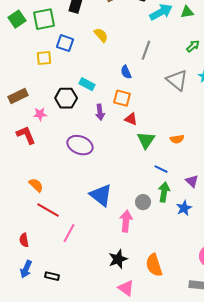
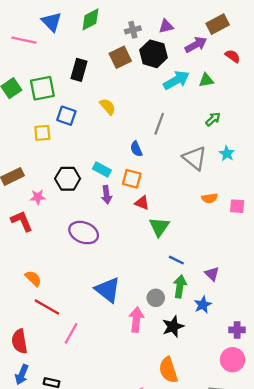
cyan rectangle: (87, 84) -> (102, 170), moved
orange semicircle: (177, 139) -> (210, 198), moved
red semicircle: (24, 240) -> (19, 341), size x1.5
black star: (118, 259) -> (173, 326), moved

